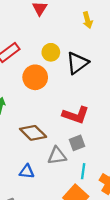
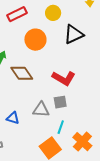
yellow circle: (51, 52) -> (53, 13), moved
brown diamond: (33, 133) -> (22, 73), moved

